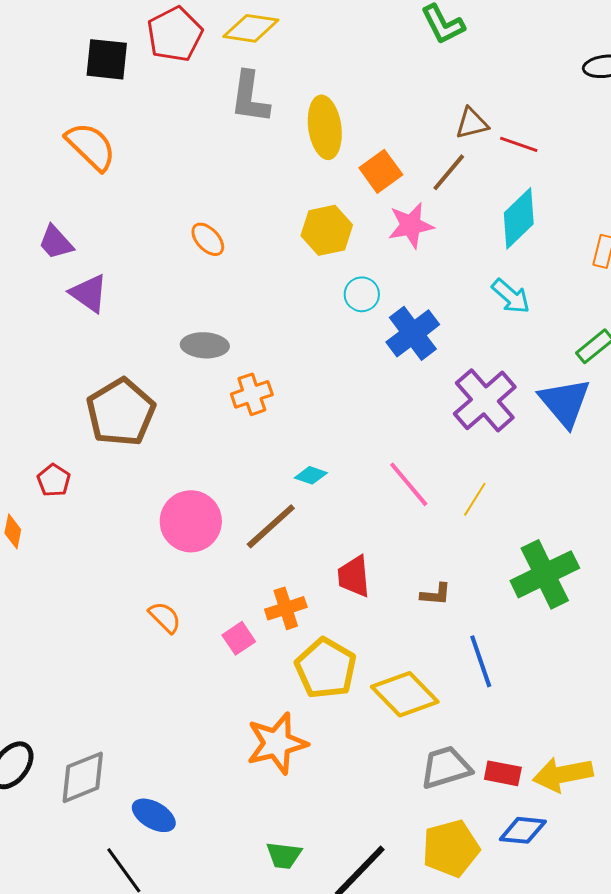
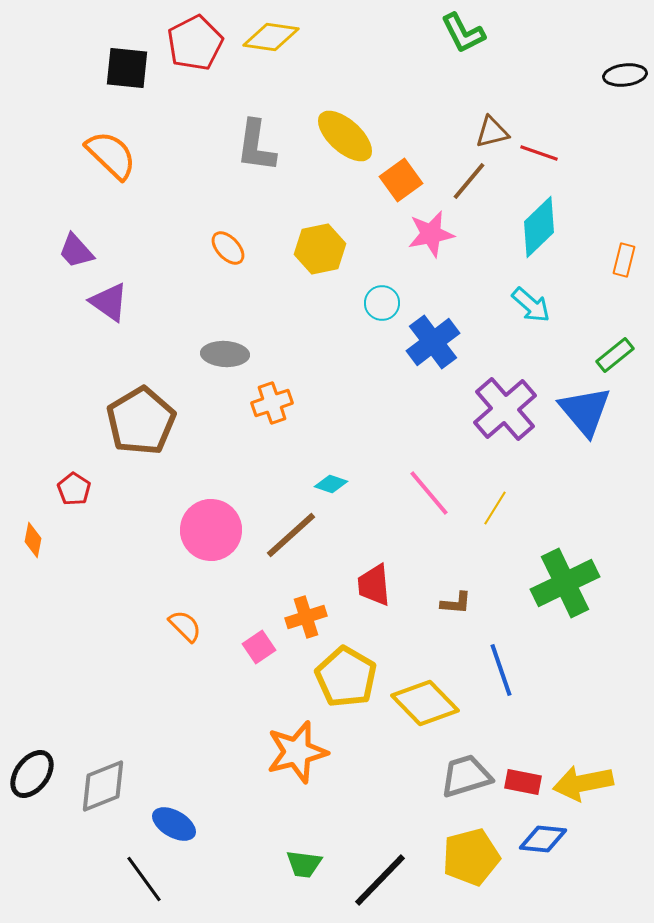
gray L-shape: (250, 97) -> (256, 146), moved
yellow ellipse: (325, 127) -> (345, 136), turned -40
yellow hexagon: (327, 230) -> (320, 249), moved

